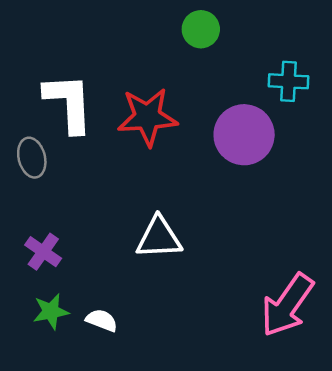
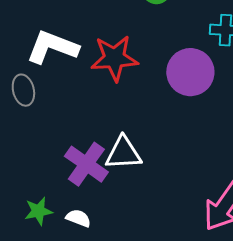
white L-shape: (69, 103) -> (52, 47), turned -66
purple cross: (43, 252) -> (86, 164), moved, size x1.5

